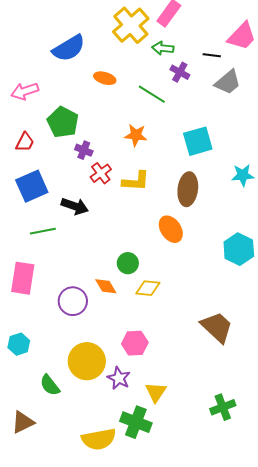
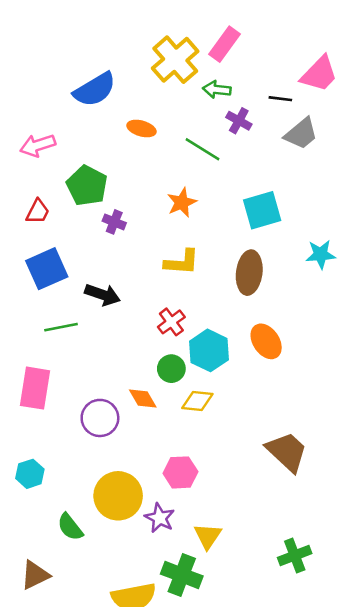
orange star: (136, 135) -> (182, 202), turned -30
red cross: (101, 173) -> (171, 322), moved
orange ellipse: (171, 229) -> (266, 341), moved
cyan hexagon: (239, 249) -> (209, 350), moved

